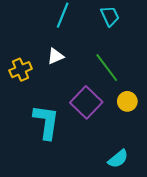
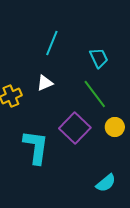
cyan trapezoid: (110, 16) -> (99, 58), moved

